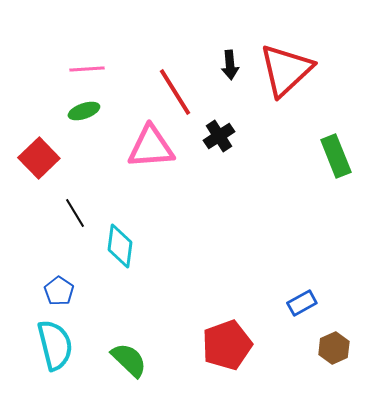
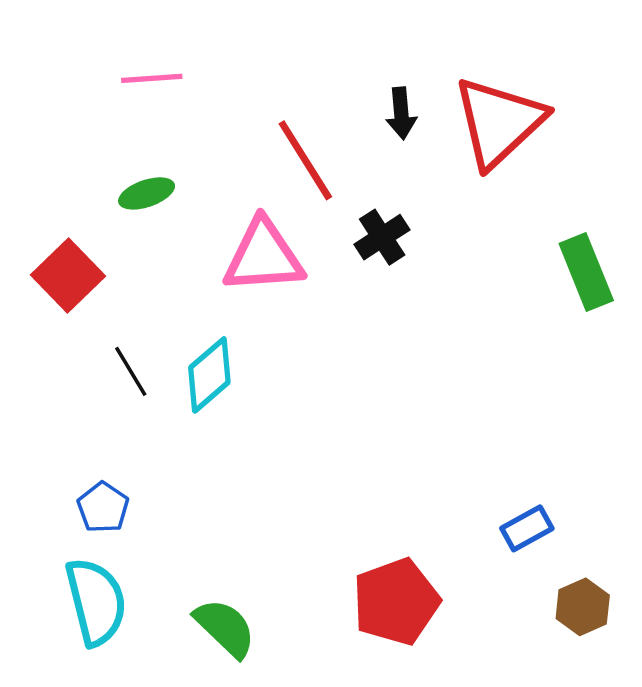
pink line: (87, 69) -> (152, 78), moved
cyan diamond: (120, 246) -> (209, 375), moved, turned 42

